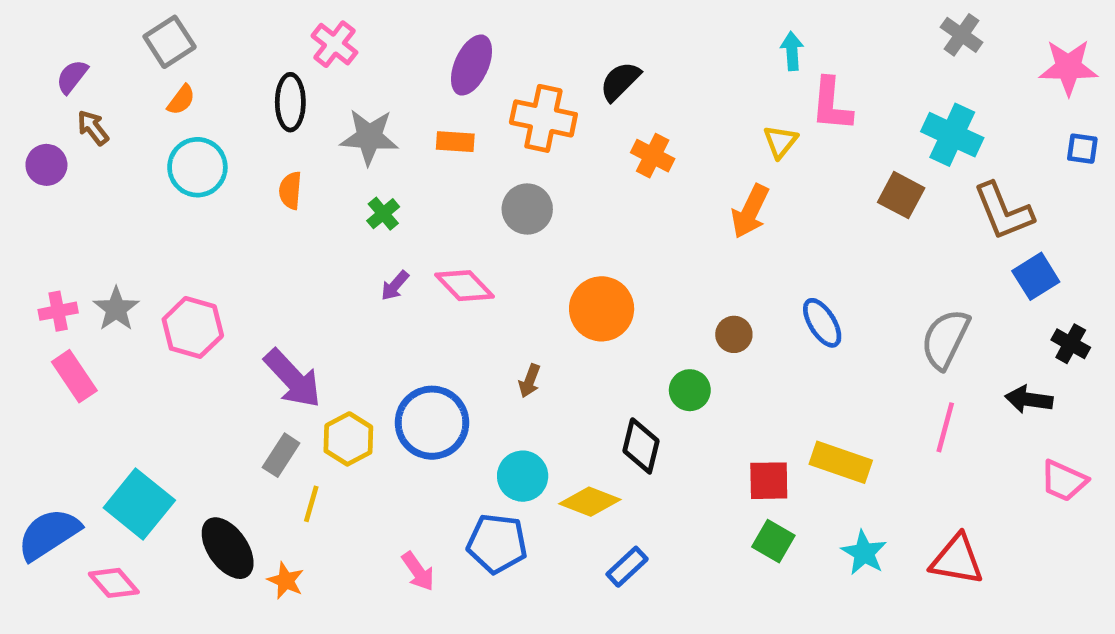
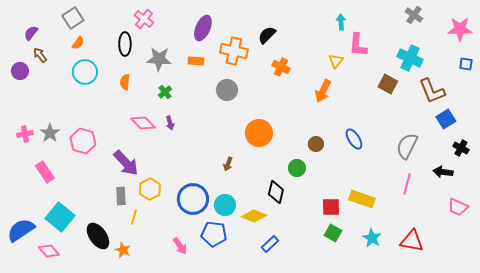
purple arrow: (395, 286) -> (170, 123), turned -56
pink diamond: (465, 286) -> (143, 123), moved
pink rectangle: (74, 376) -> (45, 172), moved
blue circle: (432, 423) -> (193, 199), moved
gray rectangle: (281, 455) -> (121, 196), turned -36

